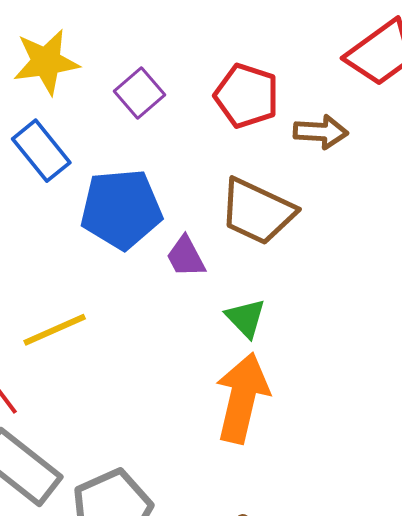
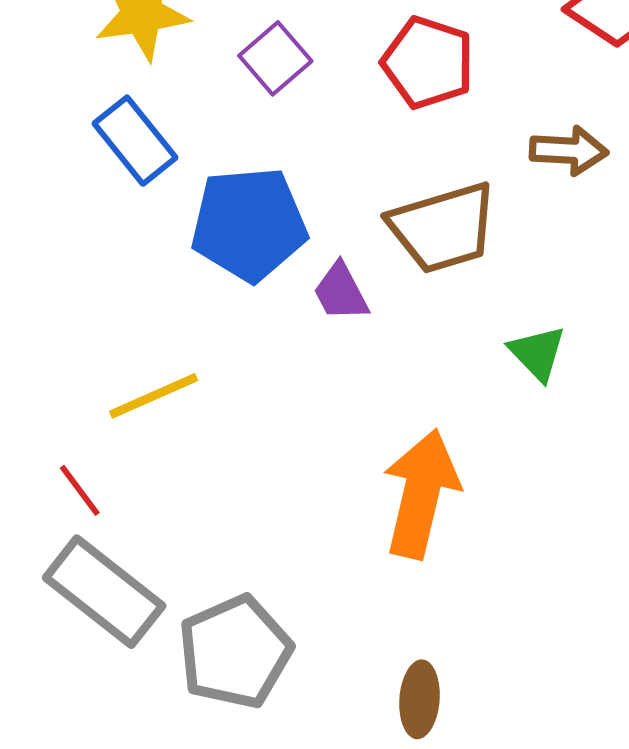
brown arrow: (321, 132) -> (569, 150), moved
brown trapezoid: (257, 211) -> (443, 228), turned -42
green triangle: (246, 318) -> (537, 353), moved

